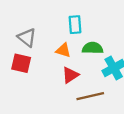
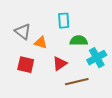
orange triangle: (63, 50) -> (41, 43), moved
red square: (21, 63) -> (26, 65), moved

